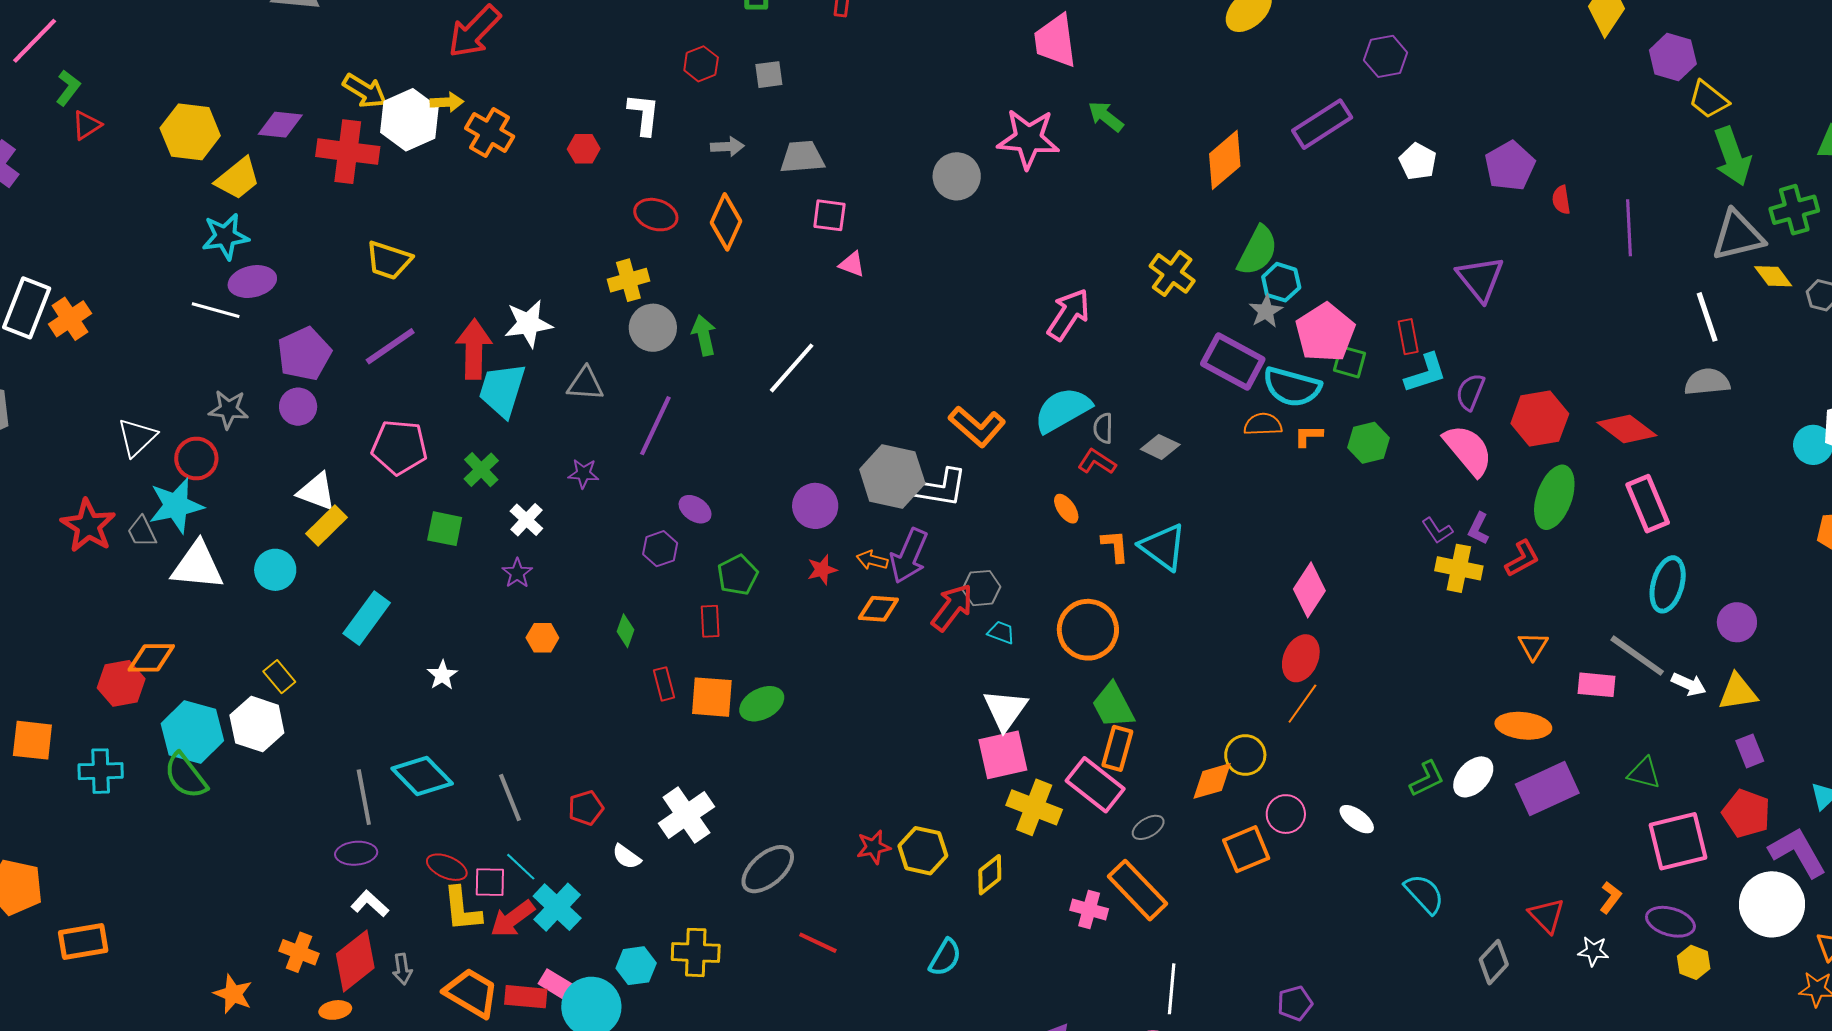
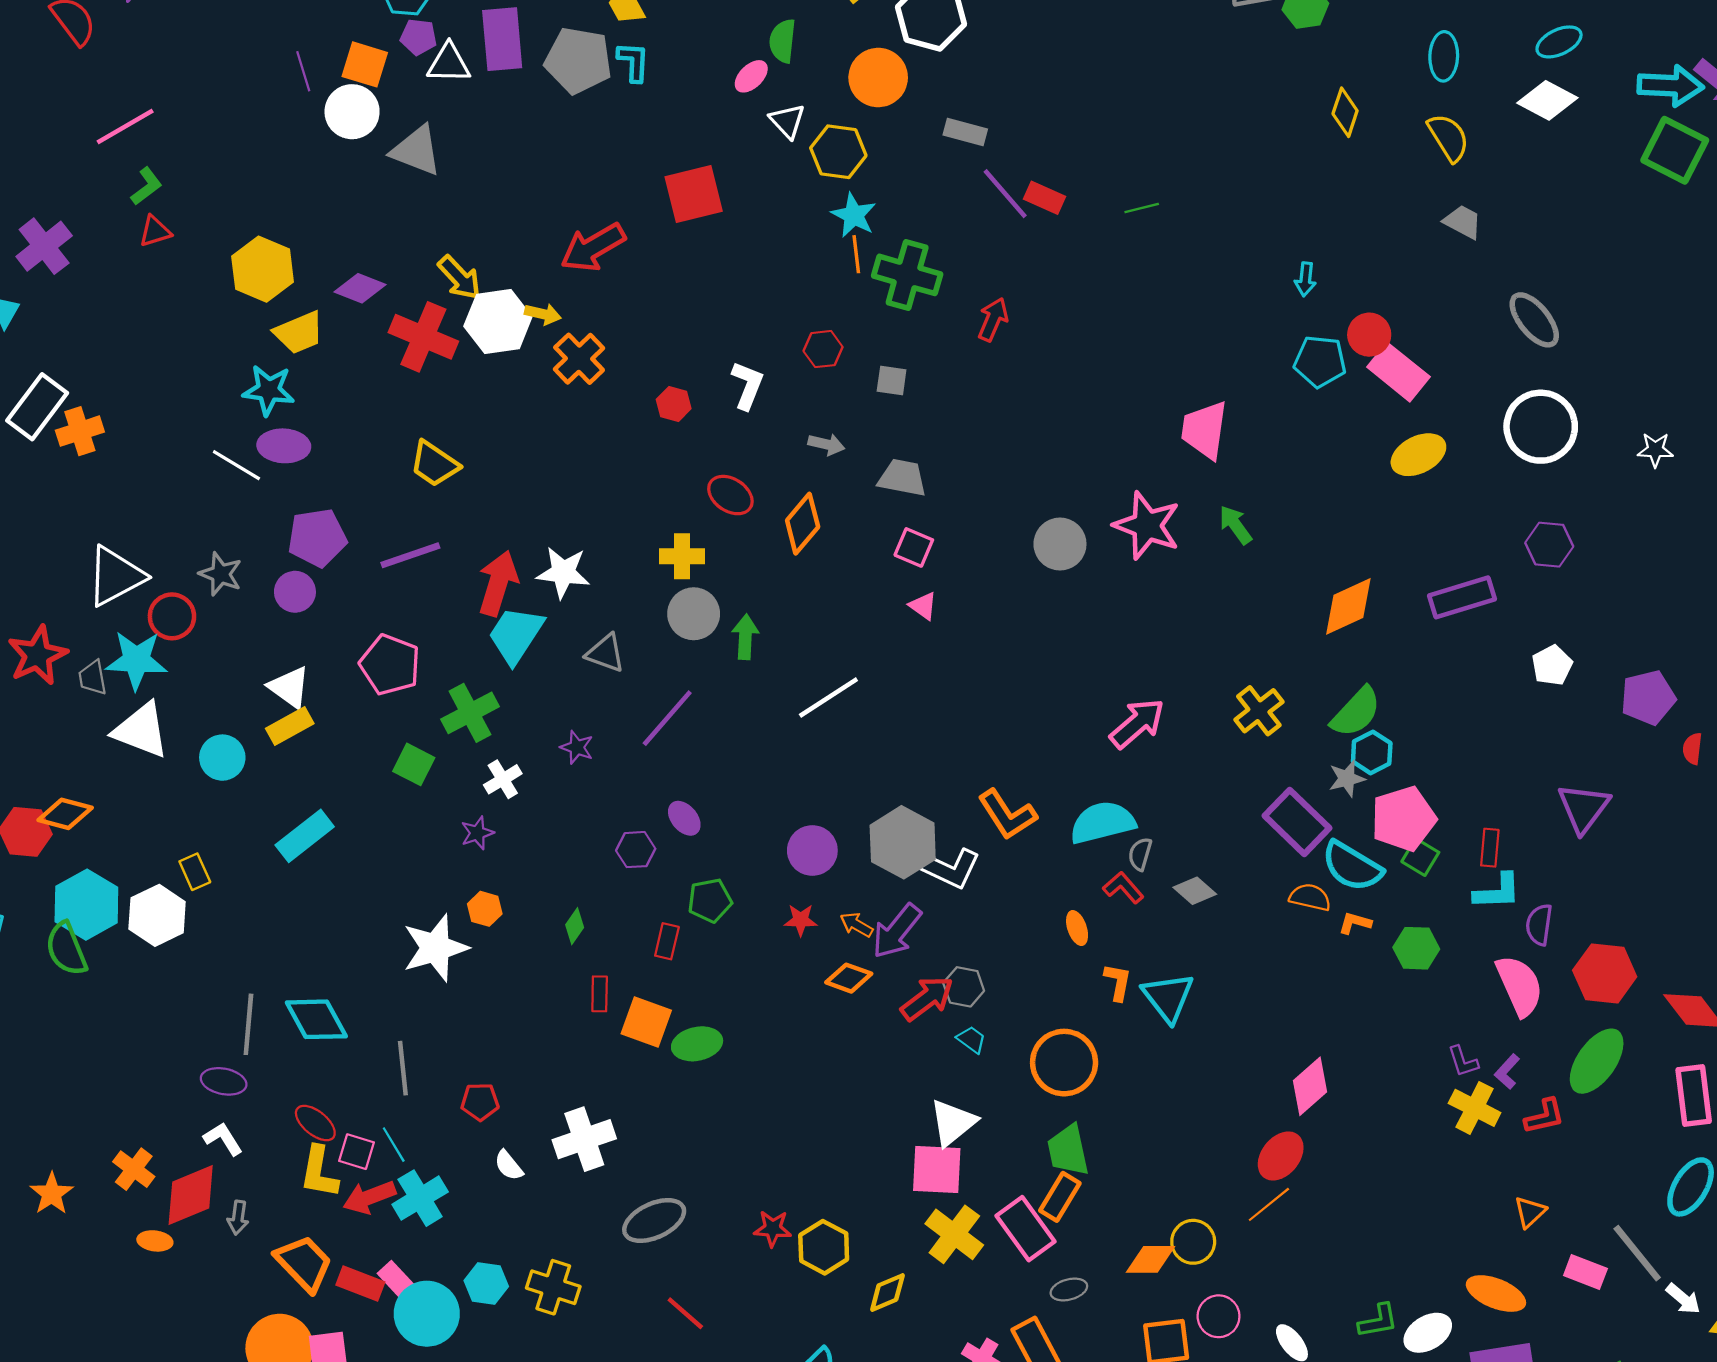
purple semicircle: (1470, 392) -> (1539, 925), turned -30
white triangle: (137, 437) -> (115, 576), size x1.4
green cross: (481, 470) -> (470, 713), size x1.4
white star: (442, 675) -> (435, 948), moved, size x2.0

